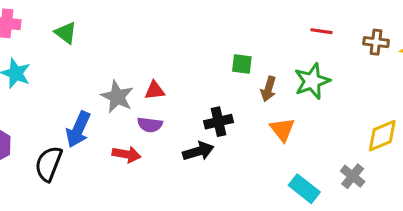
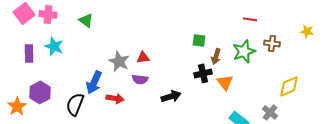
brown cross: (376, 42) -> (272, 43), moved
black cross: (219, 122) -> (203, 73), moved
red arrow: (127, 154) -> (115, 98), moved

